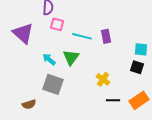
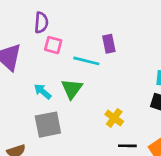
purple rectangle: (106, 36) -> (109, 44), moved
gray square: (53, 84) -> (48, 125), turned -30

